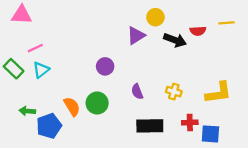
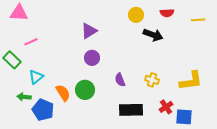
red semicircle: (198, 31) -> (167, 13), moved
purple triangle: (136, 35) -> (89, 31), moved
cyan triangle: (41, 70) -> (36, 77), moved
red cross: (190, 122) -> (166, 107), turned -32
blue pentagon: (49, 126) -> (43, 110), turned -30

